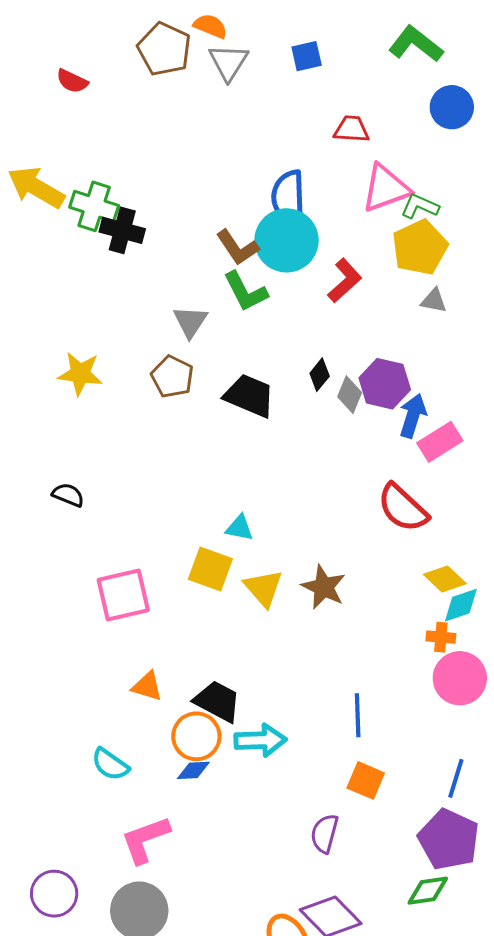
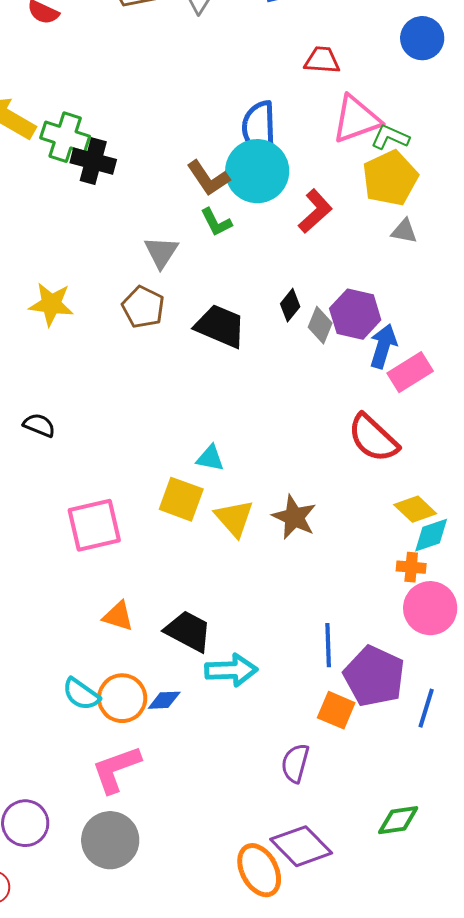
green L-shape: (245, 292) -> (216, 222), size x0.7
orange circle: (196, 736) -> (122, 698), moved
purple pentagon: (449, 840) -> (374, 676), moved

